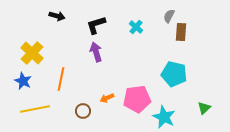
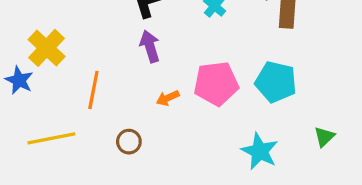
blue star: (23, 81) -> (19, 80), moved
orange arrow: (107, 98) -> (168, 98), moved
pink pentagon: (137, 99) -> (216, 83), moved

